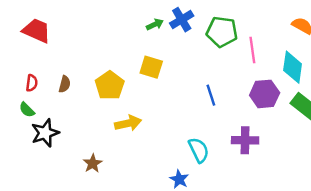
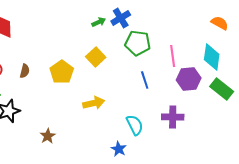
green pentagon: (222, 32) -> (138, 43), moved
pink line: (252, 50) -> (173, 56), moved
yellow square: (151, 67) -> (96, 57), turned 30
yellow arrow: (128, 123) -> (94, 103), moved

